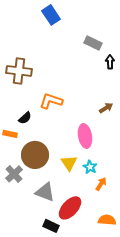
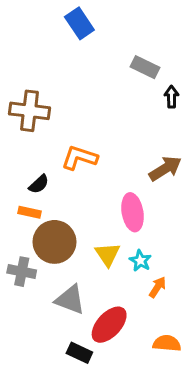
brown arrow: (106, 108) -> (165, 169), size x1.5
orange rectangle: (10, 134) -> (30, 212), moved
gray cross: (14, 174) -> (22, 272), turned -36

